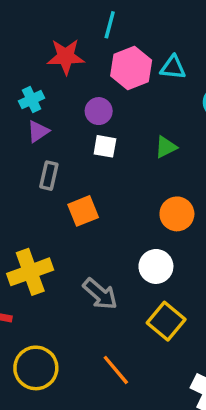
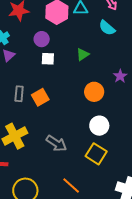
gray rectangle: (49, 176) -> (19, 94), moved
white circle: (156, 266) -> (99, 126), moved

